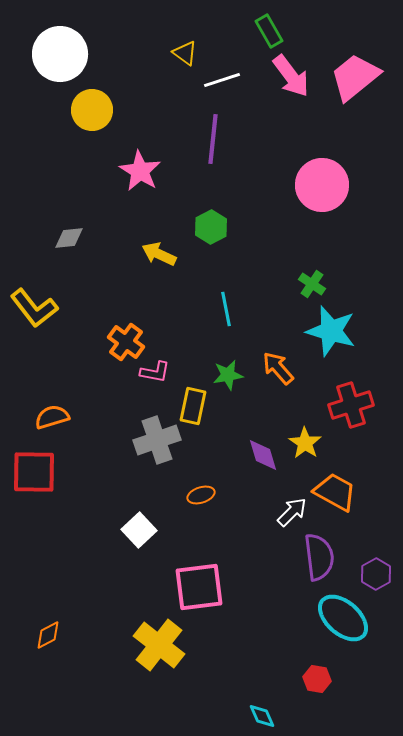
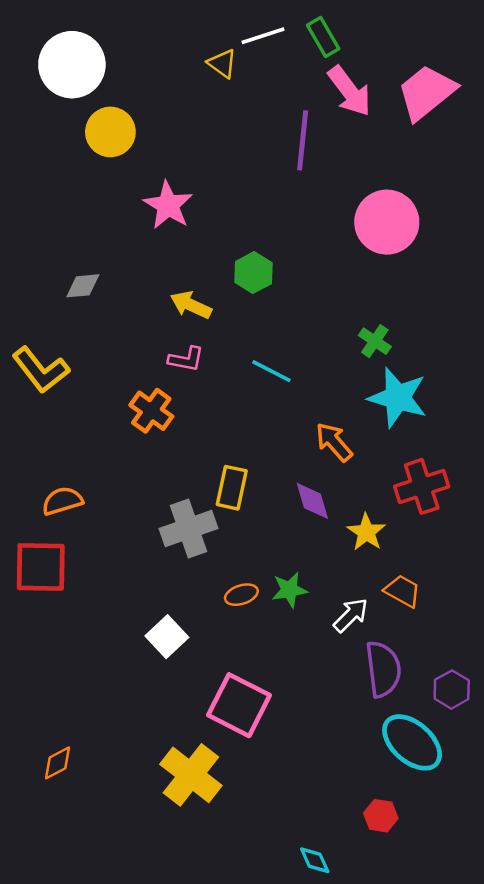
white line: (222, 80) -> (263, 36), moved
purple line: (213, 139) -> (303, 140), moved
cyan line: (226, 309) -> (271, 371), turned -52
pink L-shape: (155, 372) -> (186, 359), moved
green star: (228, 375) -> (289, 590), moved
purple diamond: (263, 455) -> (312, 501), moved
orange trapezoid: (335, 492) -> (402, 591), size x0.7
pink square: (199, 587) -> (239, 705), turned 34

